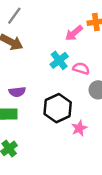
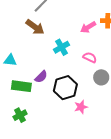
cyan cross: (59, 60) -> (61, 47), moved
purple semicircle: (17, 92) -> (41, 77), moved, turned -48

